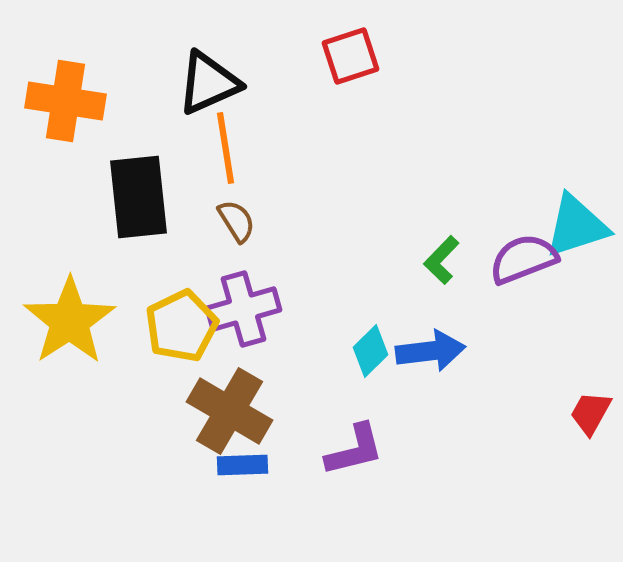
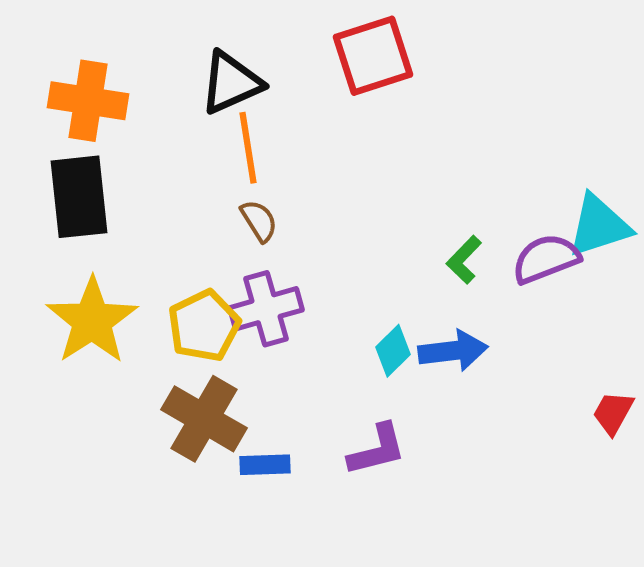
red square: (350, 56) -> (373, 56), size x1.4
black rectangle: (138, 197) -> (79, 197), moved
brown cross: (230, 411) -> (204, 419), moved

